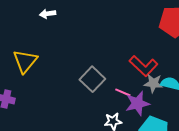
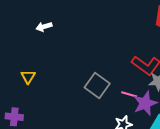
yellow triangle: (25, 61) -> (28, 77), size x0.6

